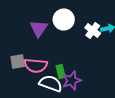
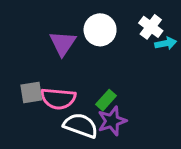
white cross: (93, 30) -> (151, 27), moved
green rectangle: (61, 72) -> (106, 100), moved, turned 56

